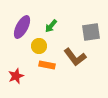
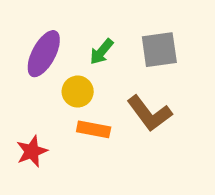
gray square: (91, 32) -> (159, 50), moved

